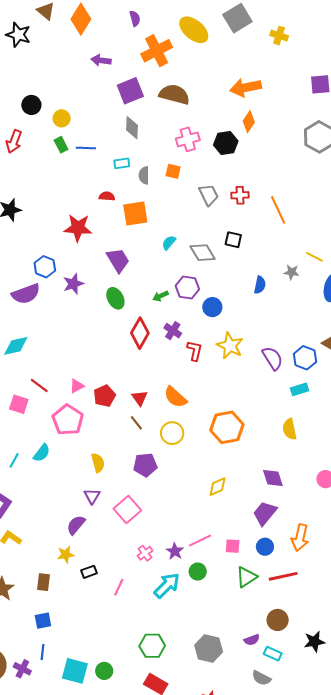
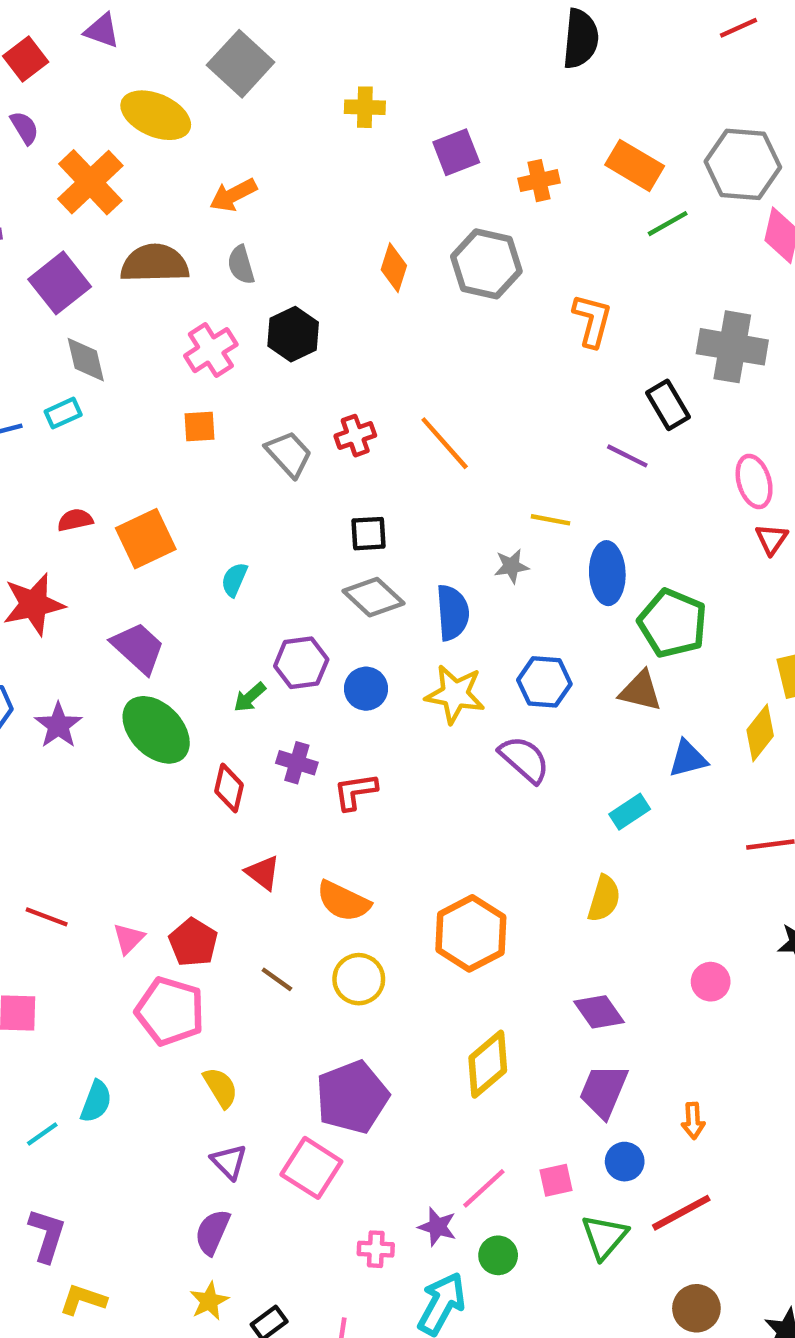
yellow cross: (279, 36) -> (365, 107), moved
orange arrow: (246, 88) -> (233, 195), moved, size x0.7
orange diamond: (249, 122) -> (394, 268), moved
cyan rectangle: (122, 163) -> (63, 413), moved
gray semicircle: (144, 175) -> (241, 265), moved
gray diamond: (203, 253) -> (373, 597), moved
blue semicircle: (260, 285) -> (453, 613), size x1.4
green ellipse: (115, 298) -> (156, 730), size x1.5
red diamond: (140, 333) -> (229, 788), size x0.7
yellow star: (230, 346) -> (455, 694), moved
red L-shape: (195, 351) -> (355, 792), turned -95
blue hexagon: (305, 358) -> (544, 682), moved
red line: (39, 386) -> (47, 917), moved
cyan rectangle: (300, 389) -> (630, 812), moved
red triangle: (140, 398) -> (263, 873), moved
pink pentagon: (68, 420) -> (170, 1011), moved
yellow semicircle: (290, 429) -> (604, 899), turned -135
cyan line: (14, 460) -> (42, 1134), turned 42
purple pentagon: (145, 465) -> (352, 1097), moved, size x1.4
yellow diamond: (218, 487) -> (488, 1064), size x1.4
orange arrow: (300, 538) -> (693, 1121), size x0.6
pink cross: (145, 553) -> (376, 1249), turned -35

